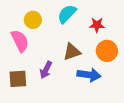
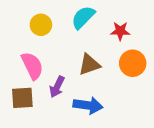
pink semicircle: (20, 41) -> (32, 66), moved
blue arrow: (89, 75) -> (88, 105), moved

